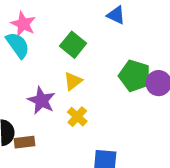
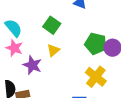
pink star: (23, 24) -> (14, 48), moved
yellow cross: (77, 117) -> (96, 77), moved, size x1.5

